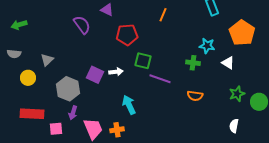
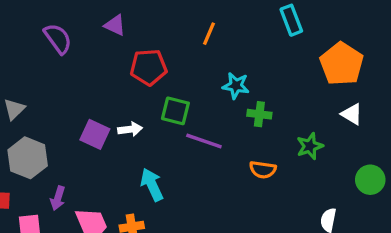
purple semicircle: (82, 25) -> (58, 39), moved
cyan star: (207, 46) -> (236, 86), moved
white triangle: (228, 63) -> (352, 114), moved
gray hexagon: (68, 89) -> (28, 158), moved
green star: (237, 94) -> (310, 146), moved

